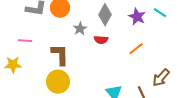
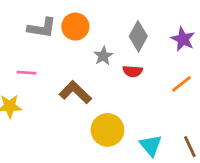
brown L-shape: (60, 55) -> (75, 92), turned -45
yellow circle: (58, 82) -> (107, 130), moved

